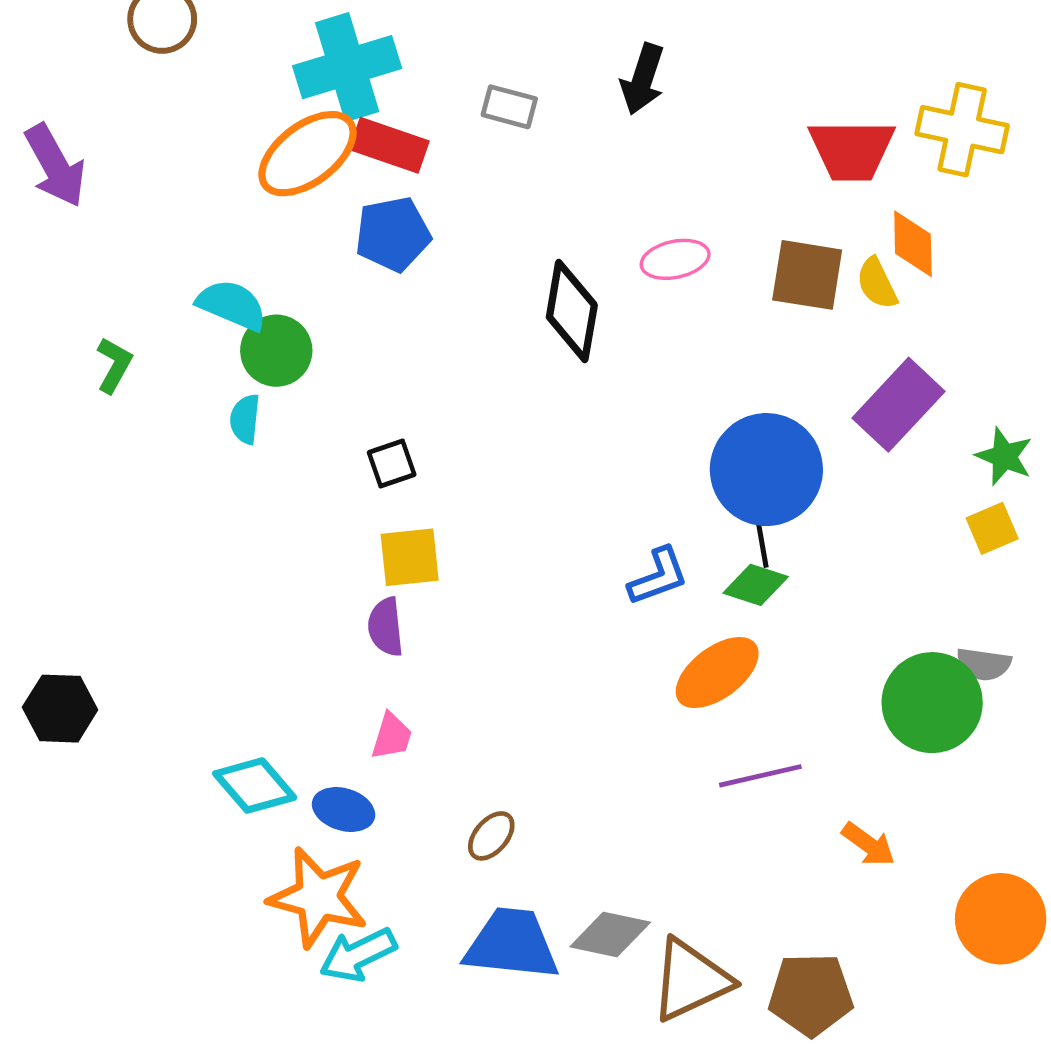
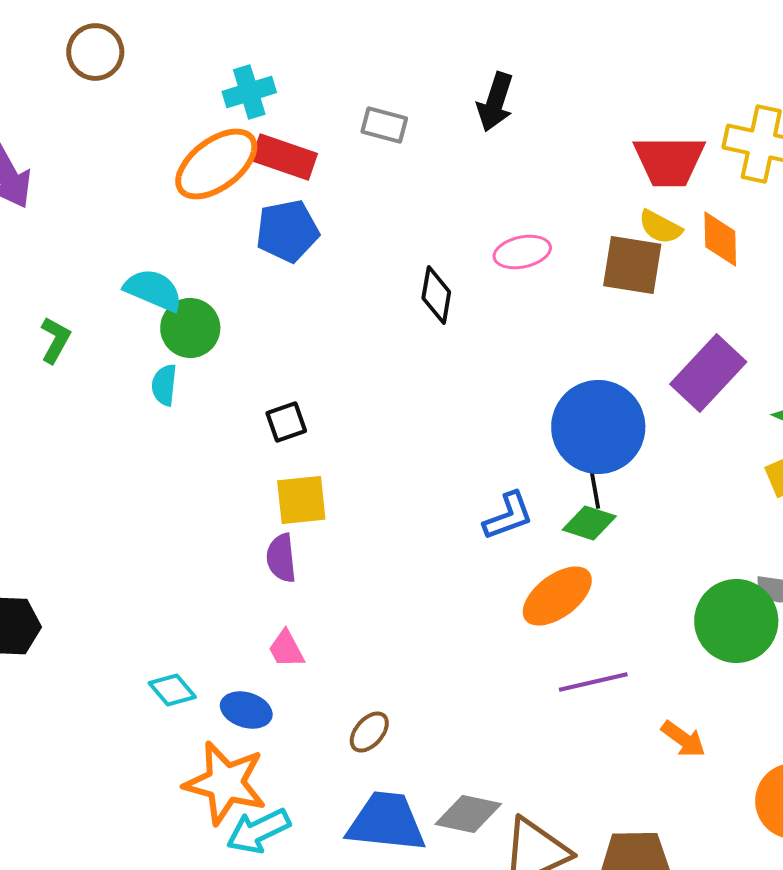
cyan cross: (347, 67) -> (249, 92), size x0.6
yellow semicircle: (877, 283) -> (660, 227), moved, turned -36
black diamond: (572, 311) -> (436, 295), size x0.7
pink trapezoid: (392, 736) -> (286, 649), turned 135
cyan diamond: (255, 785) -> (172, 690), size x0.7

